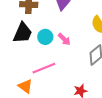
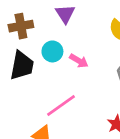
cyan circle: (45, 37) -> (52, 51), moved

